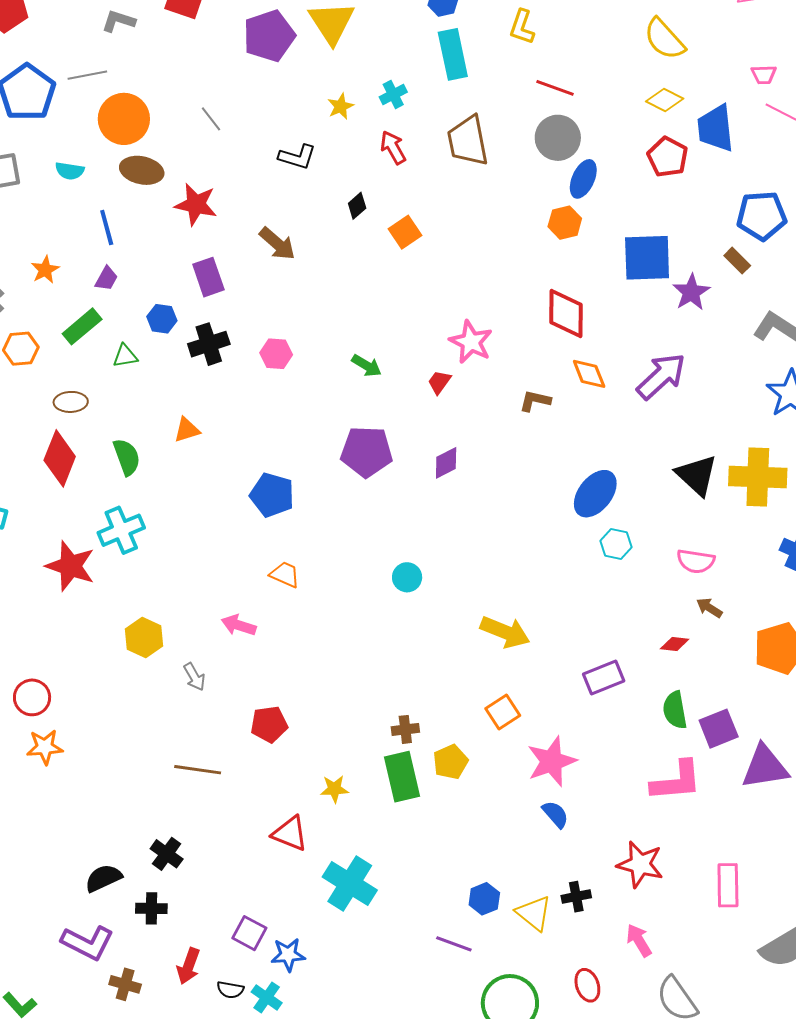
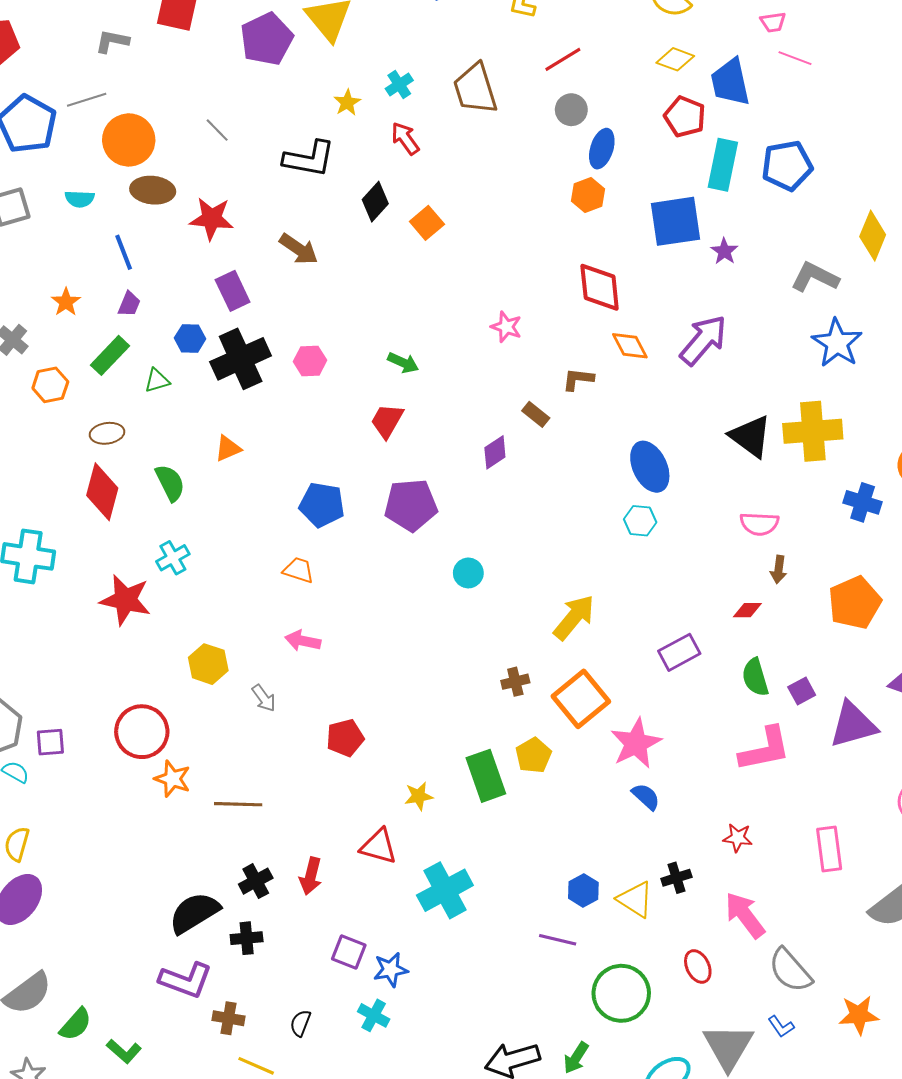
cyan rectangle: (453, 54) -> (723, 165), moved, turned 30
red line: (555, 88) -> (563, 59), turned -45
gray circle: (558, 138) -> (571, 110), size x0.7
brown trapezoid: (468, 141) -> (475, 89), moved
black L-shape: (297, 157) -> (309, 159), size x1.4
black diamond: (357, 206) -> (375, 202), size x1.4
brown rectangle: (737, 261) -> (536, 414), moved
purple star: (691, 292) -> (724, 251), size x0.7
pink star: (471, 342) -> (506, 327), size x0.7
black cross: (209, 344) -> (241, 359), size x1.4
red trapezoid: (439, 382) -> (387, 421), moved, size x1.4
purple pentagon: (367, 452) -> (411, 505), moved
blue ellipse: (595, 494) -> (650, 467), turned -57
cyan cross: (121, 530) -> (173, 558), size x0.7
cyan hexagon: (616, 544) -> (640, 521), moved
orange trapezoid: (285, 575) -> (299, 570), moved
brown arrow: (709, 608) -> (779, 570), turned -108
yellow arrow: (505, 632) -> (574, 617), turned -66
red circle: (32, 697) -> (142, 732), moved, size x1.4
orange square: (503, 712) -> (581, 699), size x1.6
brown cross: (405, 729) -> (515, 682), moved
purple square: (719, 729) -> (802, 691), size x0.7
orange star: (45, 747) -> (172, 779), moved, turned 30
brown line: (198, 770) -> (238, 804), moved
black cross: (167, 854) -> (256, 881), turned 32
red star: (640, 864) -> (738, 838), size x0.6
black semicircle: (103, 878) -> (194, 913), size x1.4
cyan cross: (350, 883) -> (445, 890), turned 36
pink arrow: (639, 940) -> (745, 915), size x1.4
red arrow: (188, 966) -> (311, 876), moved
black semicircle: (230, 990) -> (300, 1023), moved, turned 108

